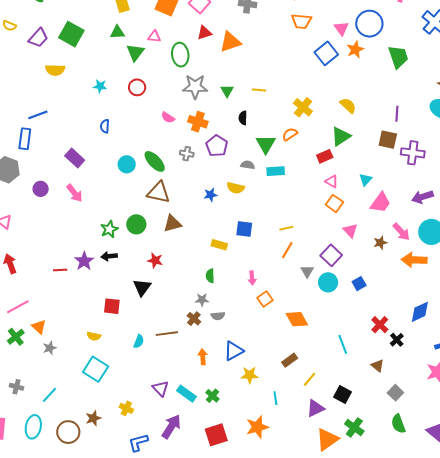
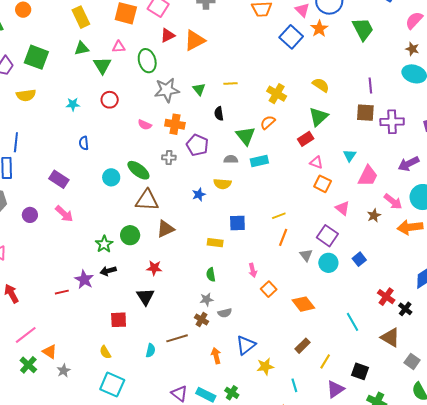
blue line: (38, 115) -> (16, 142), turned -54
yellow semicircle: (94, 336) -> (105, 352), turned 56
brown triangle: (378, 366) -> (390, 337), size x1.5

